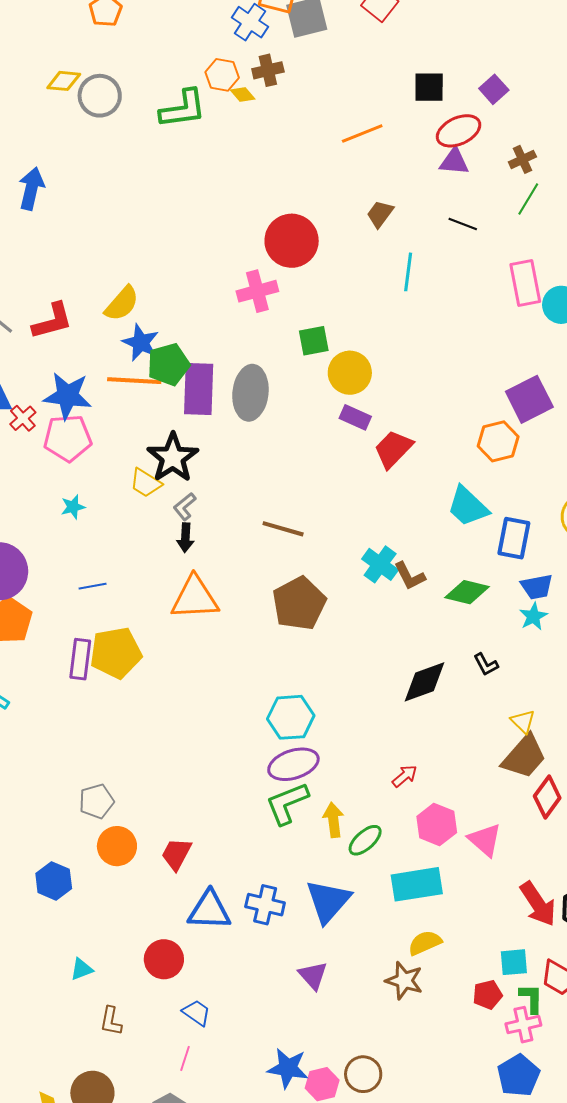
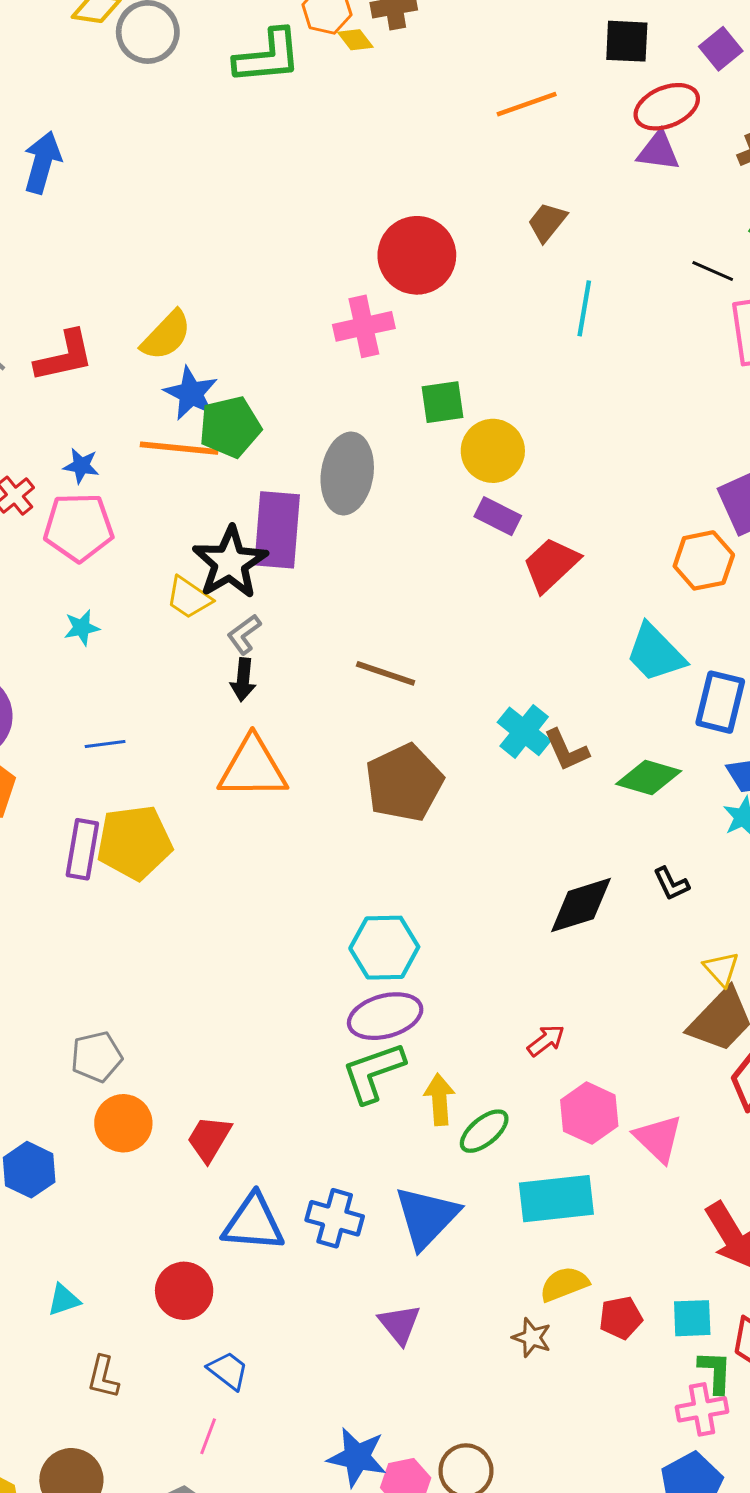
black line: (463, 224) -> (713, 271), moved
purple rectangle: (199, 389) -> (277, 530), moved
blue star: (68, 396) -> (81, 466), size x0.5
brown star: (404, 981) -> (532, 1338), size x0.7
red pentagon: (488, 995) -> (621, 1318), moved

